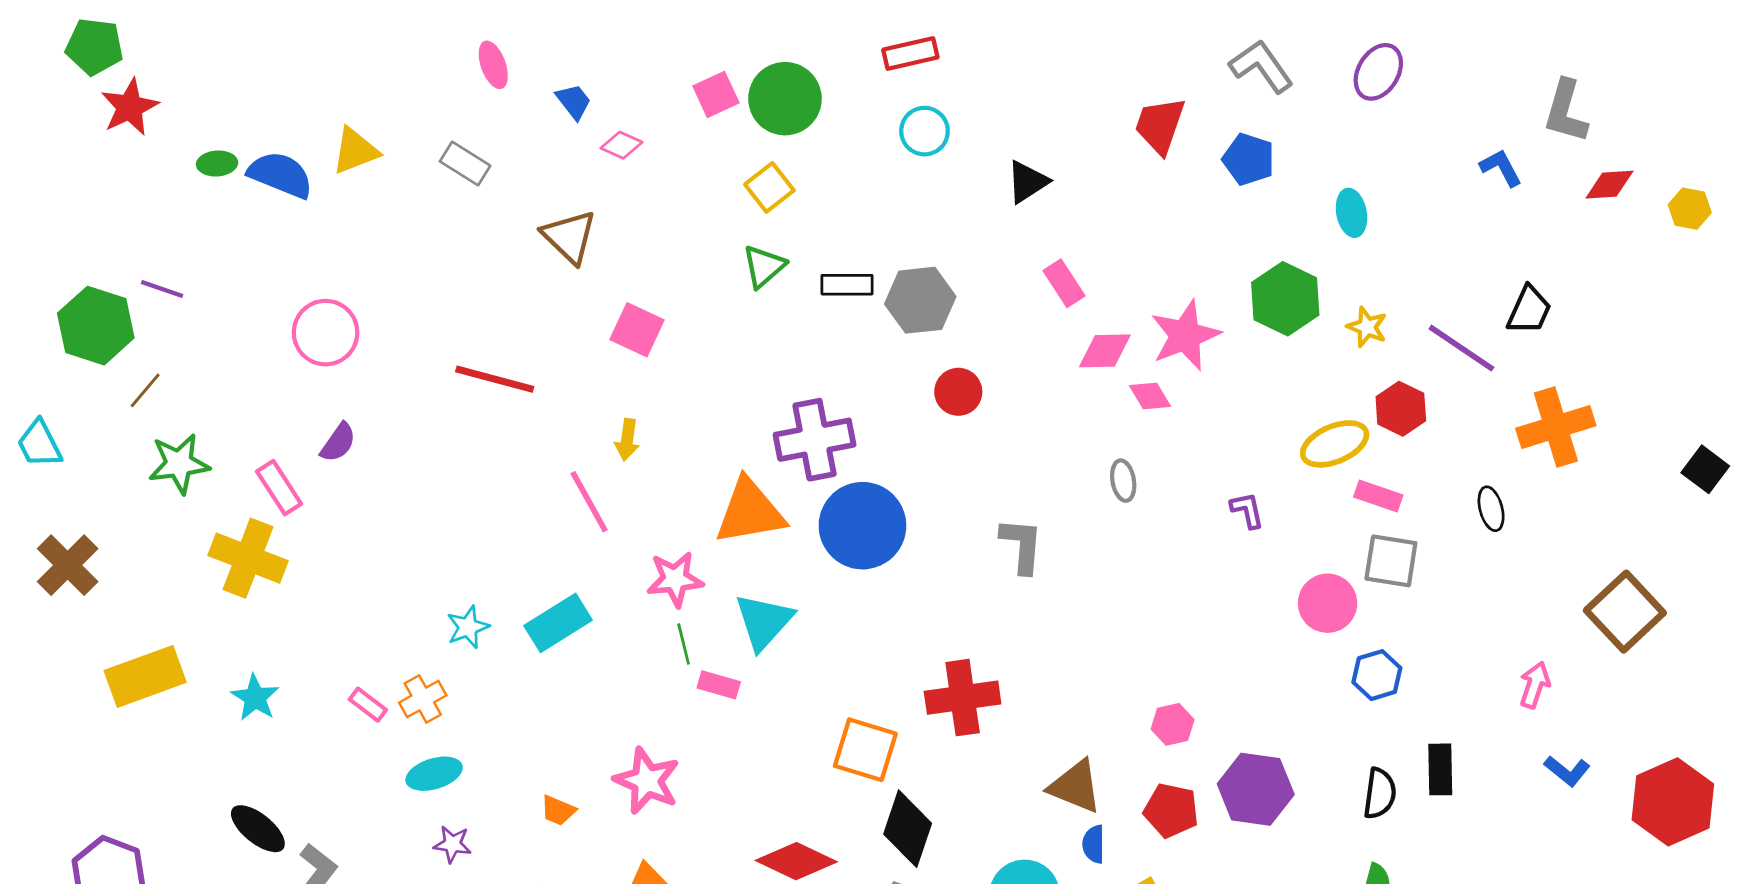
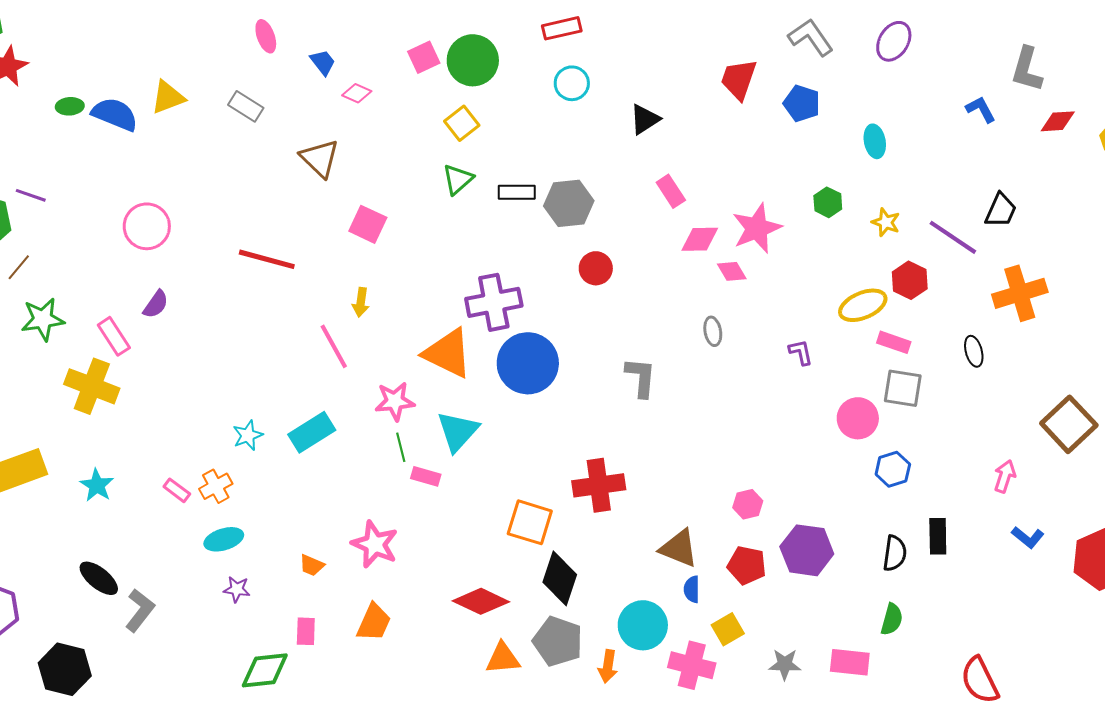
green hexagon: (1285, 299) -> (828, 202), size x0.6
orange triangle: (750, 512) -> (448, 353), turned 36

